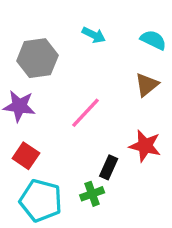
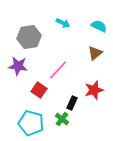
red star: (145, 146) -> (94, 90), turned -30
red square: (26, 156) -> (39, 90), moved
green cross: (92, 194) -> (62, 119), turned -32

